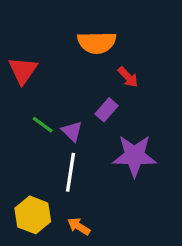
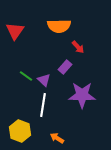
red triangle: (23, 70) -> (15, 31), moved
orange arrow: (79, 226) -> (57, 138), moved

